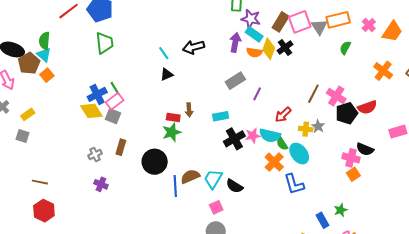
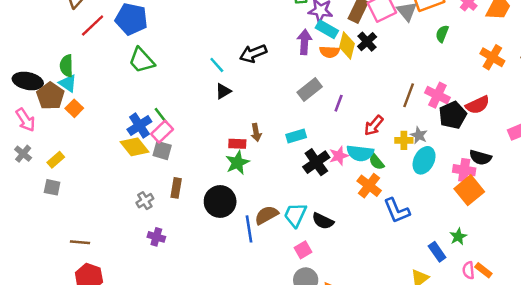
green trapezoid: (105, 43) -> (142, 60), turned 150
cyan ellipse: (299, 154) -> (424, 160), moved, turned 70
orange square: (353, 174) -> (469, 190), size x1.6

